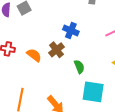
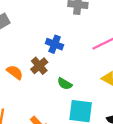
green semicircle: (79, 67) -> (65, 84), turned 144

